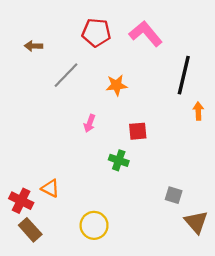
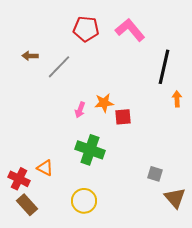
brown arrow: (34, 46) -> (30, 56), moved
orange star: (116, 85) -> (104, 103), moved
green cross: (119, 160) -> (90, 150), moved, size x1.6

